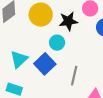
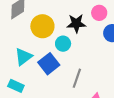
yellow circle: (41, 15) -> (42, 26), moved

